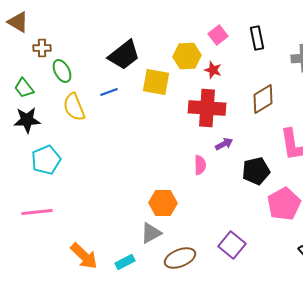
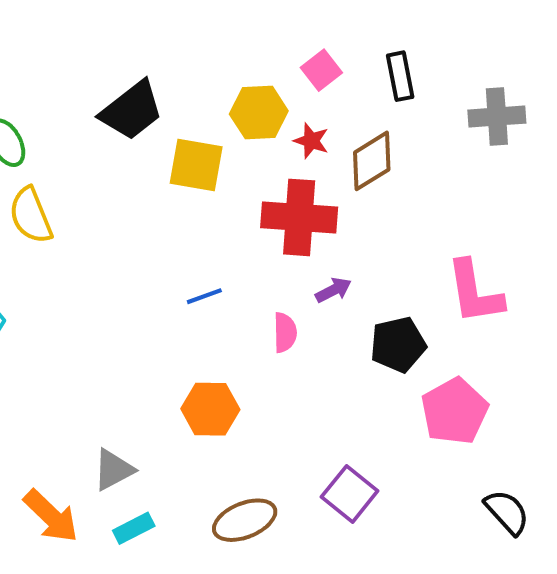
blue line: (109, 92) -> (204, 296), moved
brown diamond: (263, 99) -> (372, 161), moved
gray triangle: (151, 233) -> (113, 470), moved

